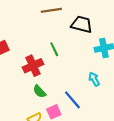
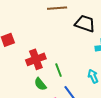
green line: (54, 49) -> (59, 70), moved

